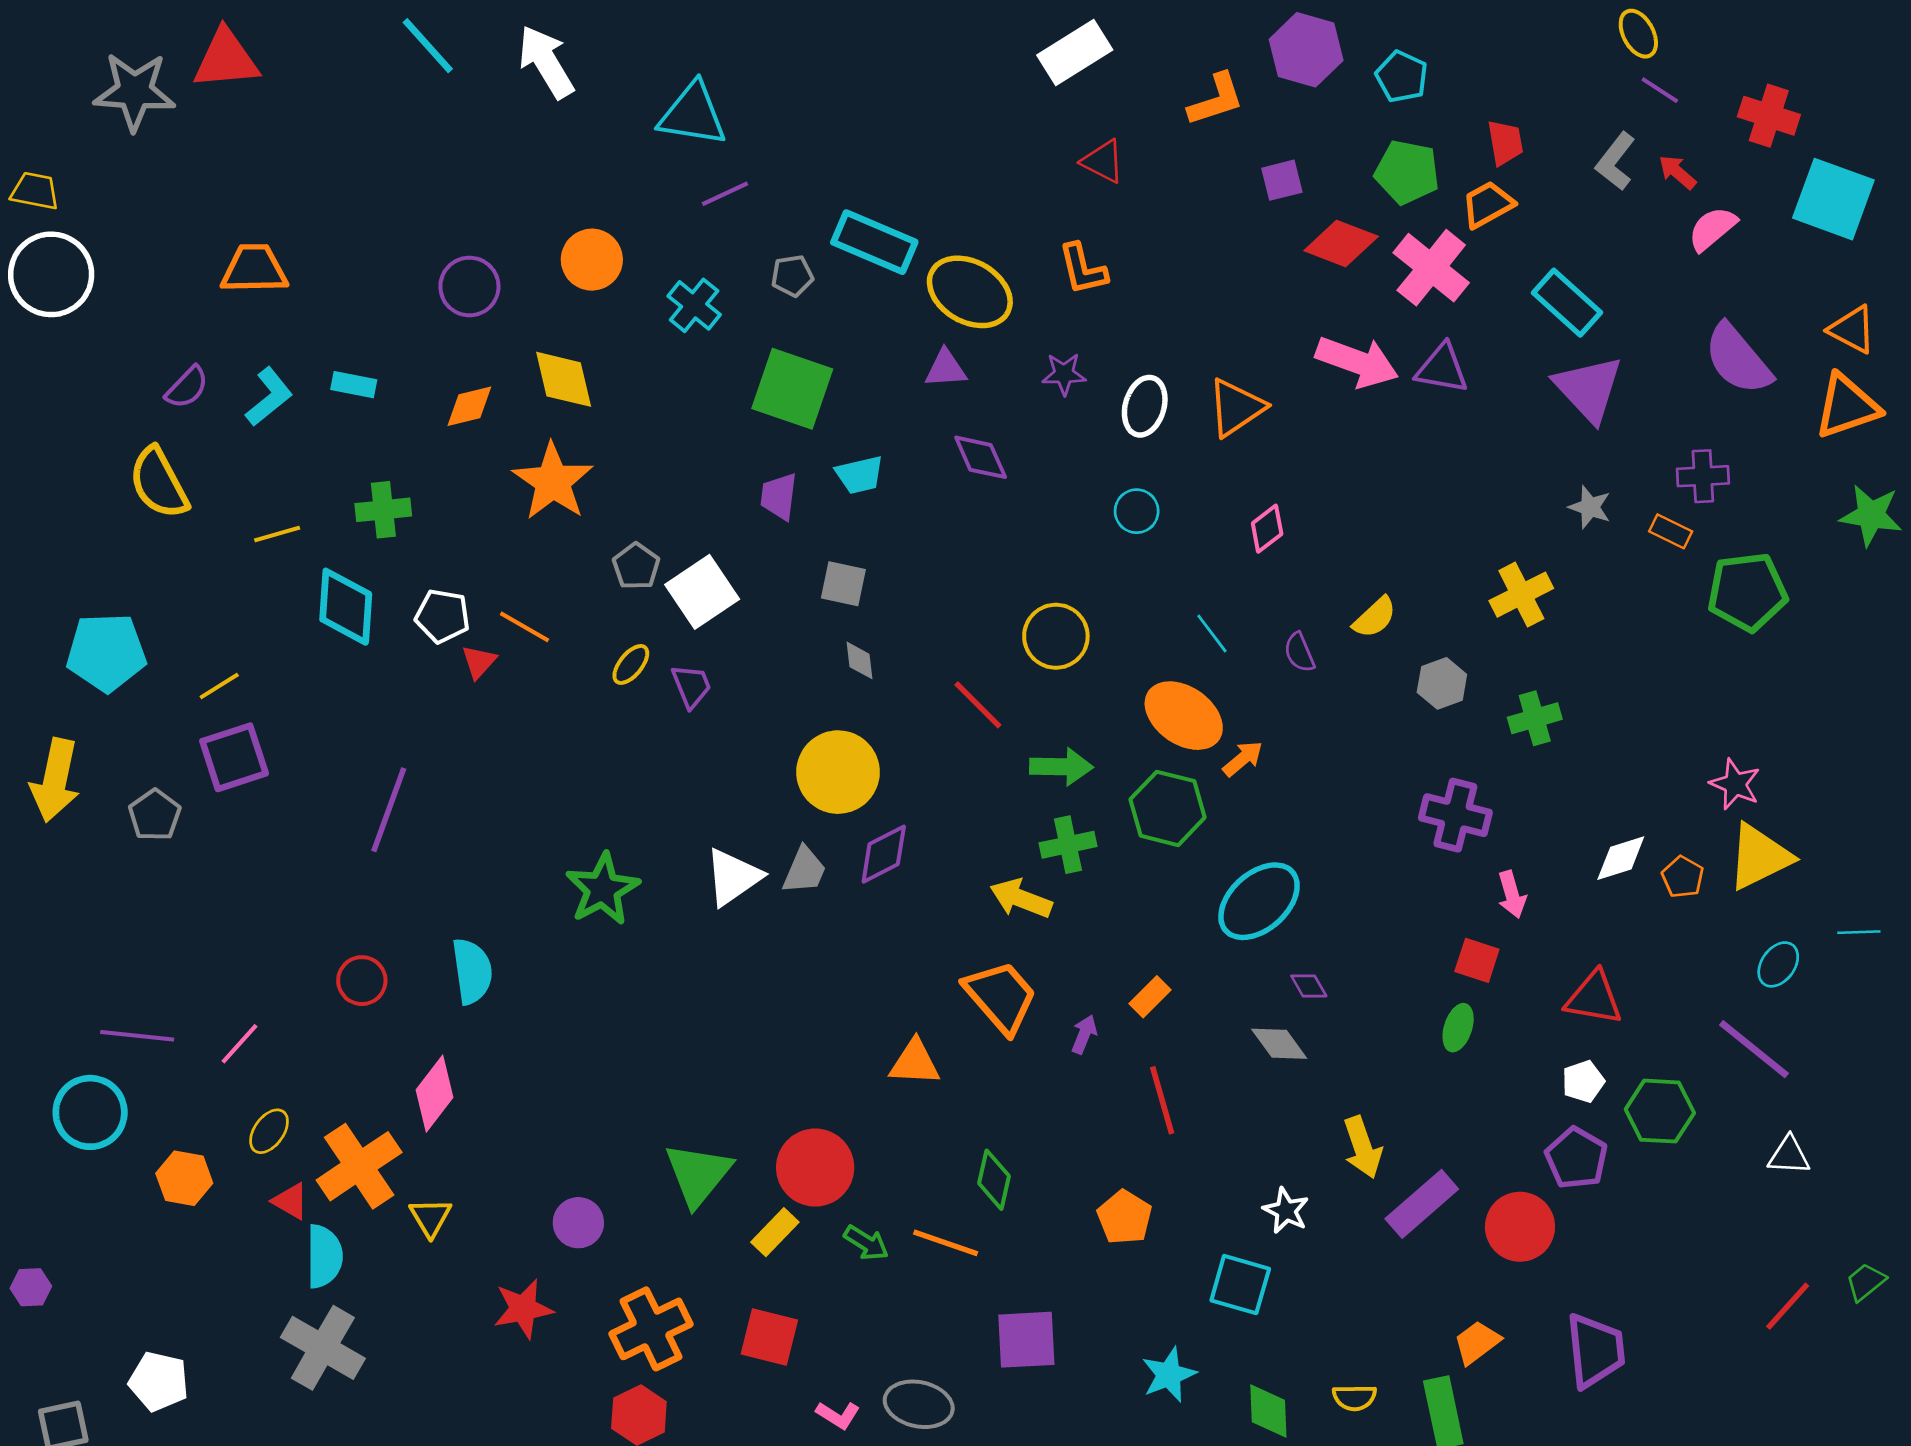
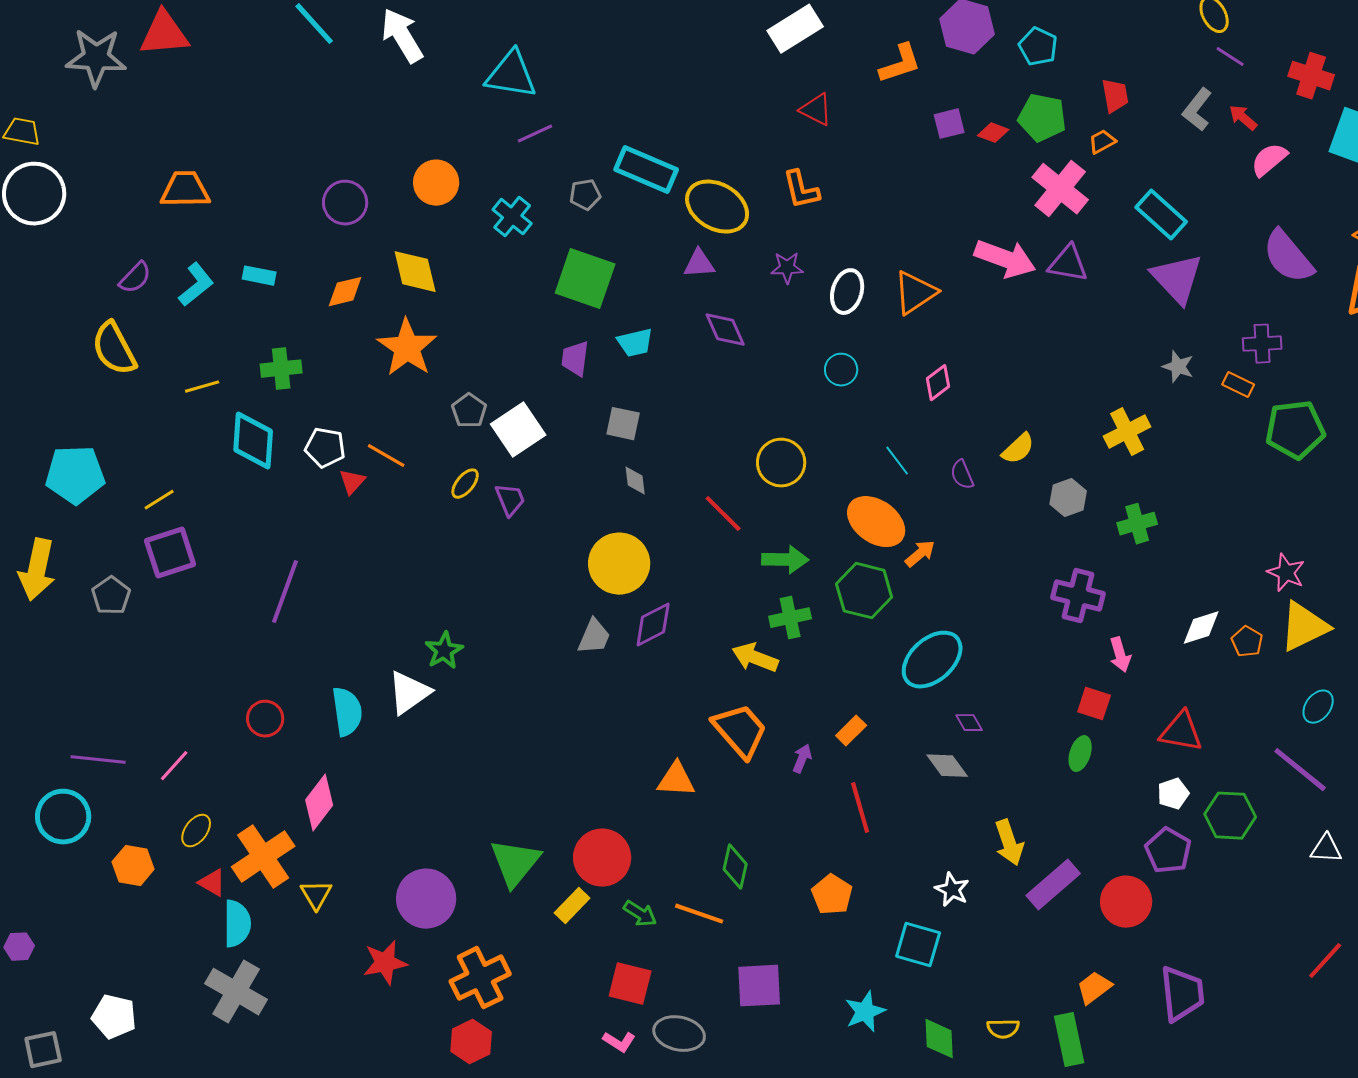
orange trapezoid: (1488, 204) -> (1102, 142), size x0.7
red diamond: (1341, 243) -> (993, 133), moved, size x0.6
white triangle: (733, 877) -> (409, 693), moved
green star: (603, 889) -> (444, 651), size x0.7
purple circle: (578, 1223) -> (426, 899), size x1.6
red square: (769, 1337) -> (630, 984), moved

